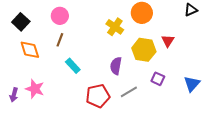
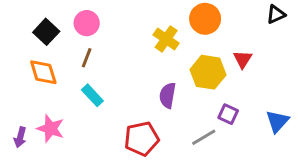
black square: (21, 22) -> (46, 32), moved
cyan rectangle: (73, 66) -> (92, 95), moved
gray line: (129, 92) -> (204, 137), moved

